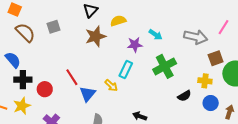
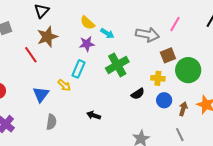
yellow semicircle: (118, 21) -> (87, 23), moved, turned -119
red line: (72, 77) -> (31, 55), moved

